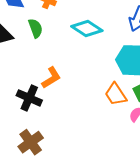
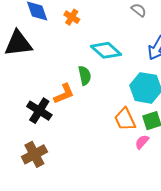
green semicircle: (36, 28) -> (85, 76), moved

